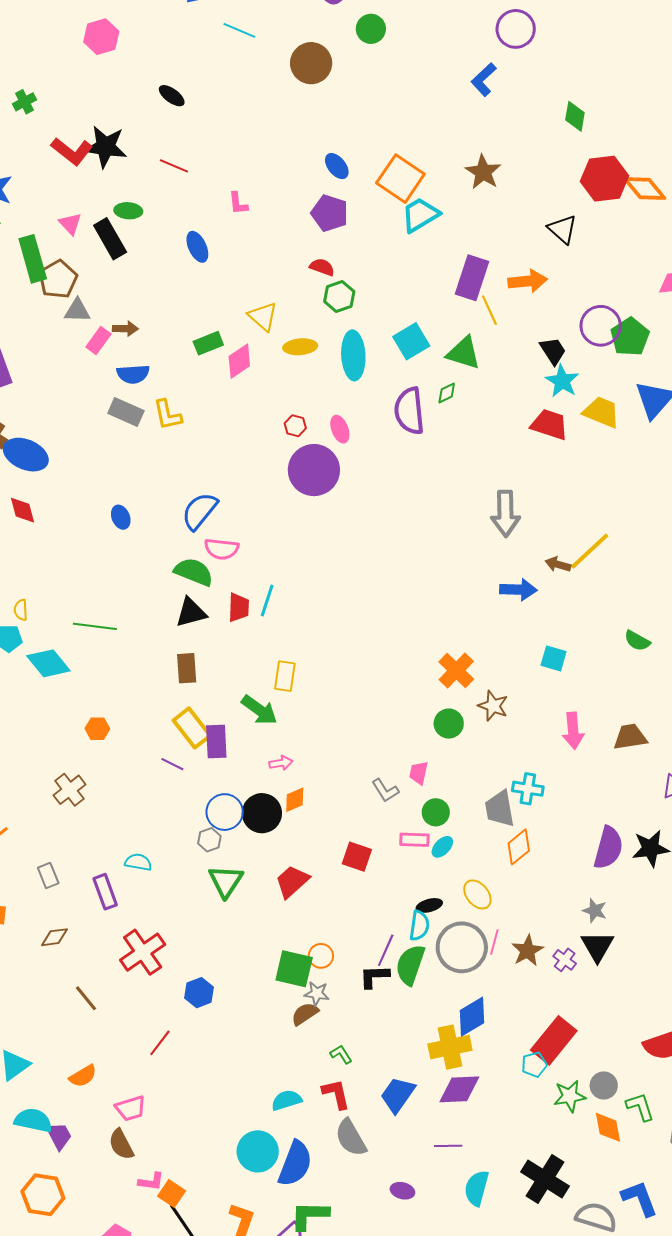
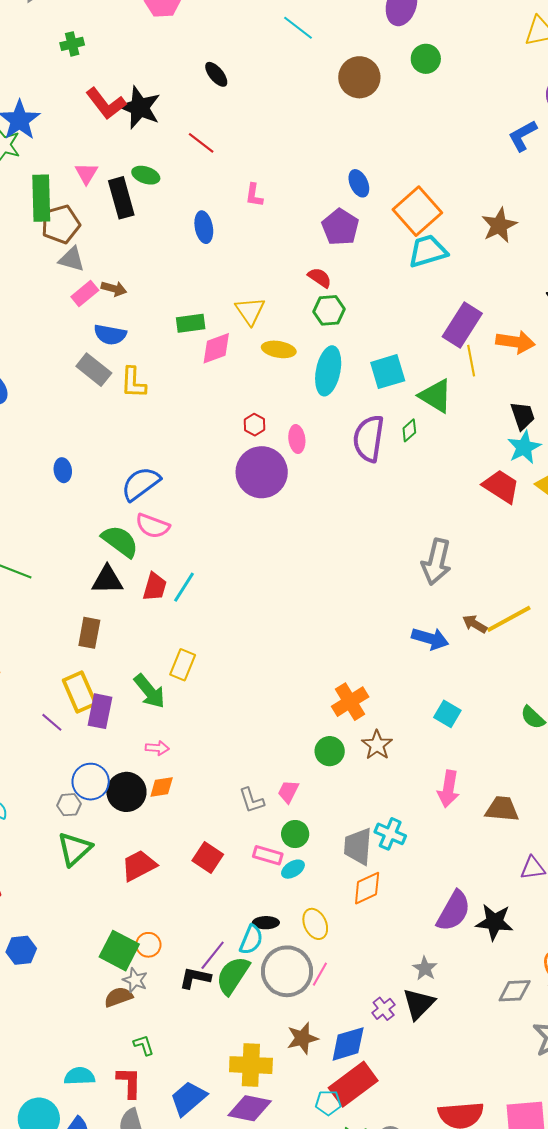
green diamond: (447, 393) -> (409, 430), turned -30
brown star: (527, 951) -> (302, 1038), moved
blue diamond: (472, 1017) -> (348, 1044), moved

